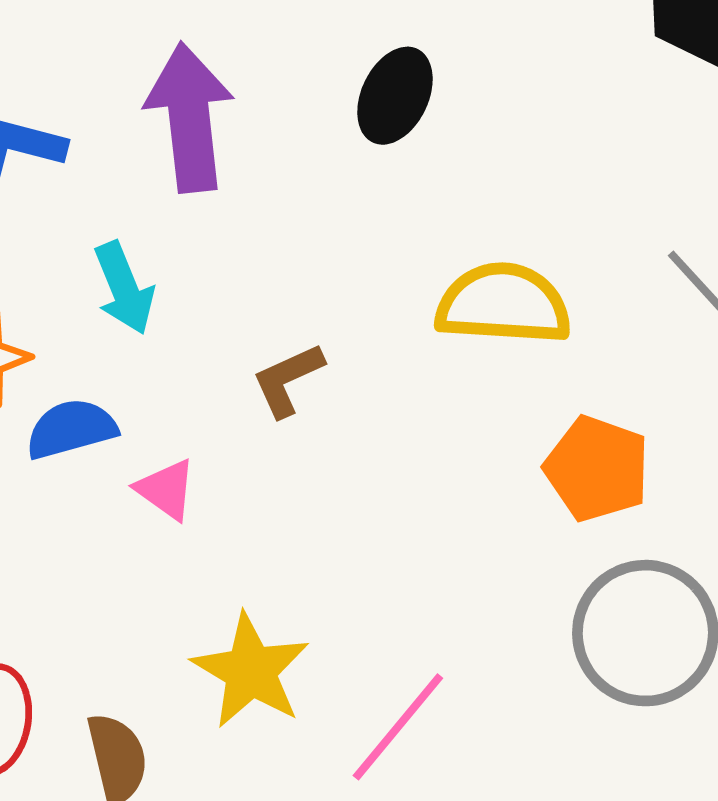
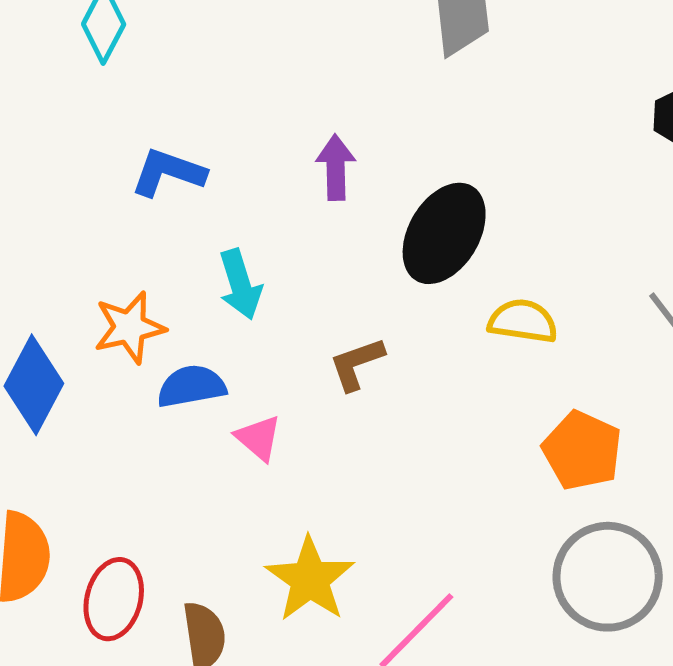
black ellipse: (395, 96) -> (444, 233), moved, size x1.4
purple arrow: (189, 117) -> (336, 167), moved, size x0.6
yellow semicircle: (503, 304) -> (523, 321), size x0.7

